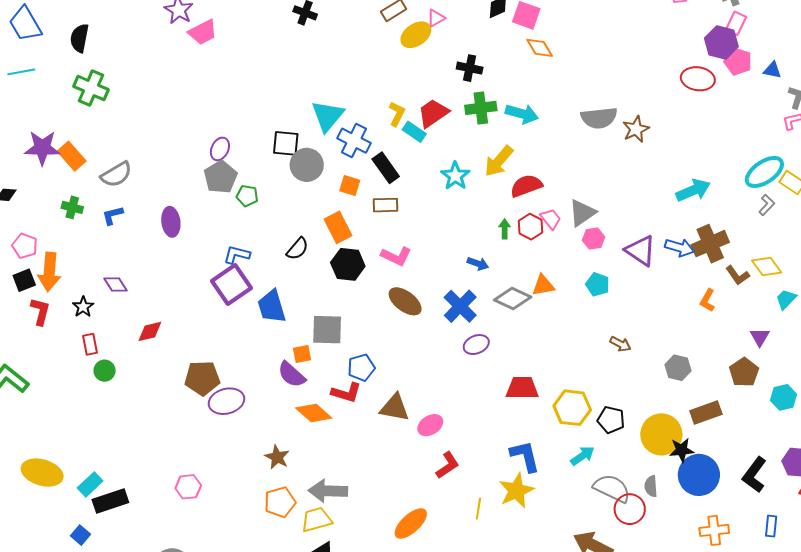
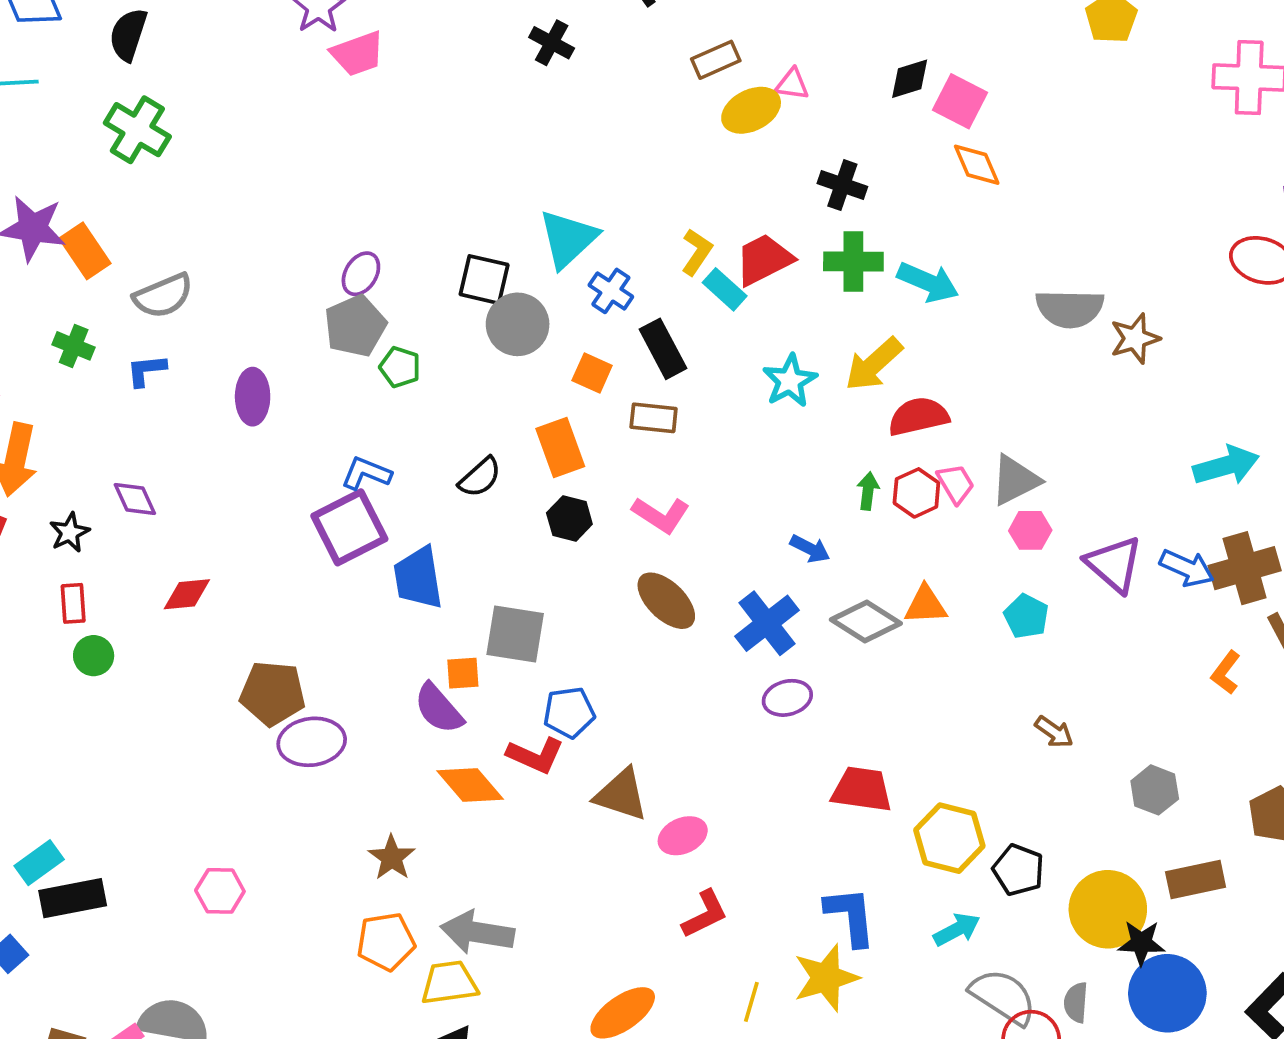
pink triangle: (436, 18) -> (792, 84), turned 30
blue cross: (354, 141) -> (611, 291), size x0.7
black hexagon: (348, 264) -> (569, 518), size x0.7

